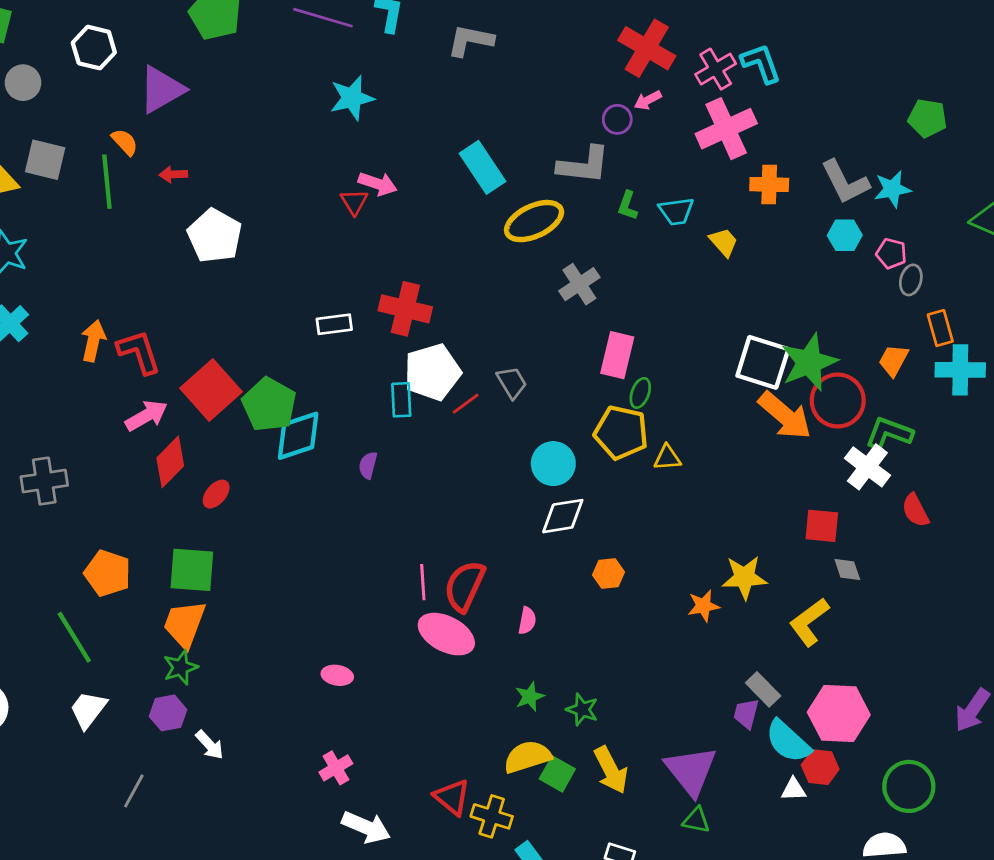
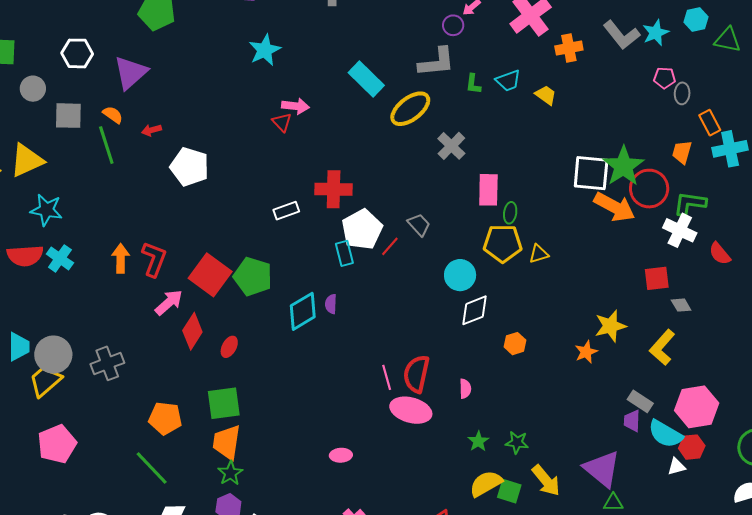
gray square: (45, 160) -> (68, 116), moved
cyan hexagon: (845, 235) -> (696, 19), moved
red L-shape: (139, 352) -> (154, 259), turned 51
cyan diamond: (298, 436) -> (303, 311), moved

